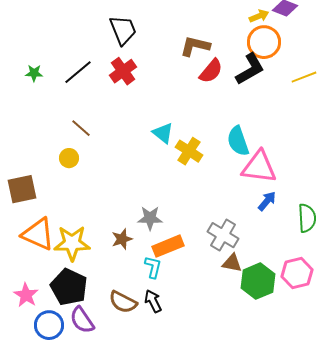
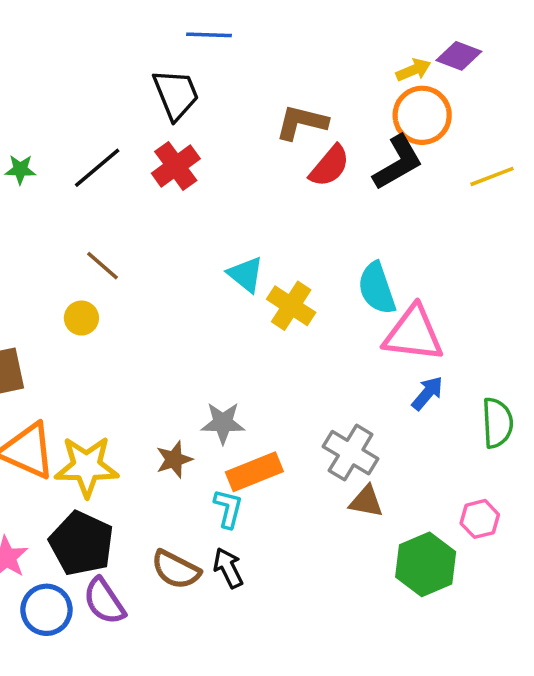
pink hexagon: (297, 273) -> (480, 519), size x0.7
green hexagon: (258, 281) -> (426, 564), moved

